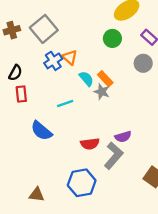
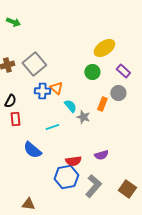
blue cross: (53, 61) -> (42, 91), turned 35
orange rectangle: (105, 79) -> (102, 104), moved, turned 64
gray L-shape: (114, 156) -> (93, 186), moved
blue hexagon: (82, 183) -> (66, 177), moved

